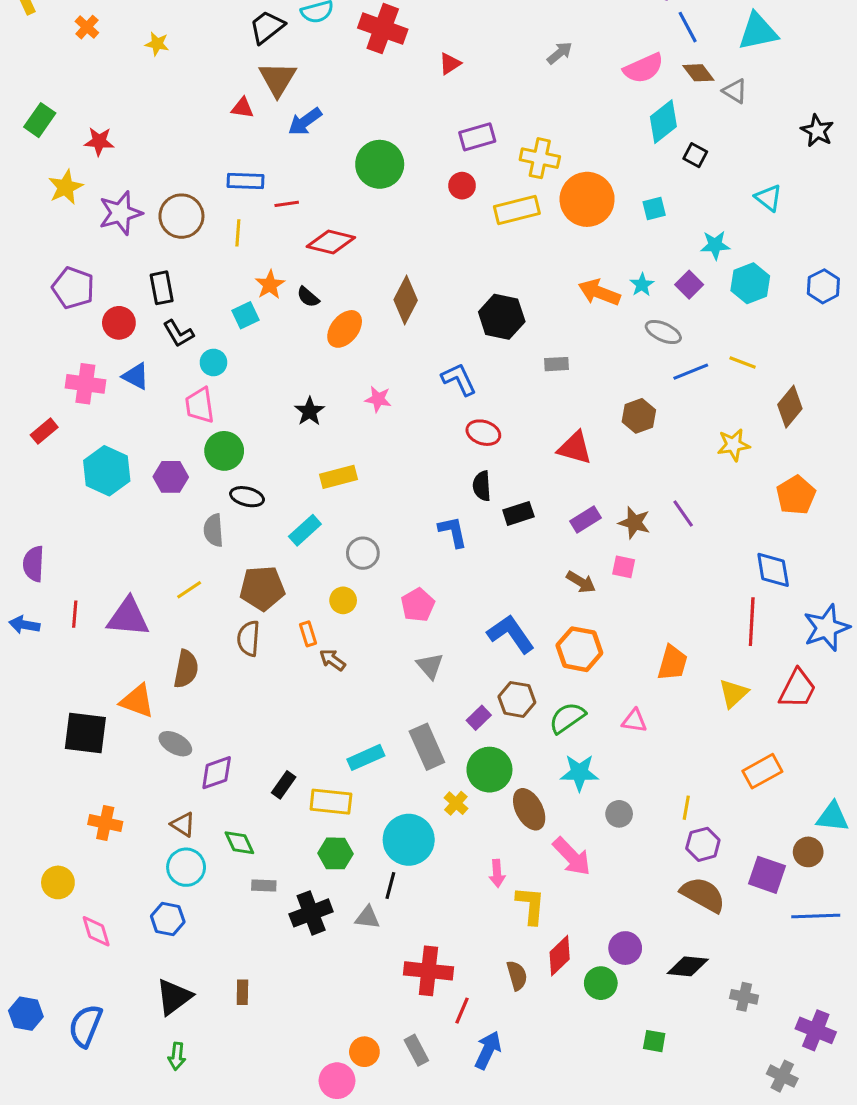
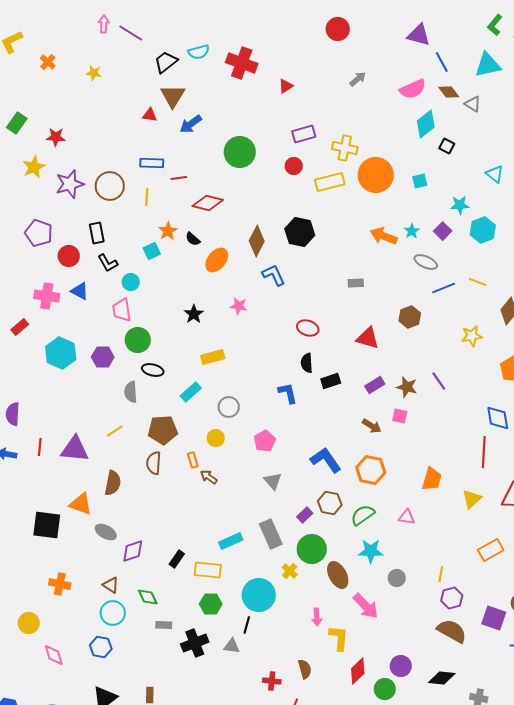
black hexagon: (502, 317) -> (300, 232), moved
blue L-shape: (459, 379) -> (274, 275), moved
red cross: (428, 971) -> (272, 681), size x0.6
brown semicircle: (517, 975) -> (305, 669), moved

